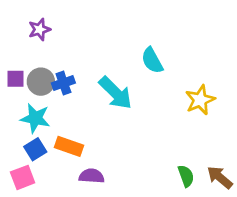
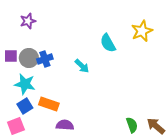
cyan arrow: (116, 93) -> (82, 66), size x0.6
yellow star: (200, 100) -> (142, 31), moved

